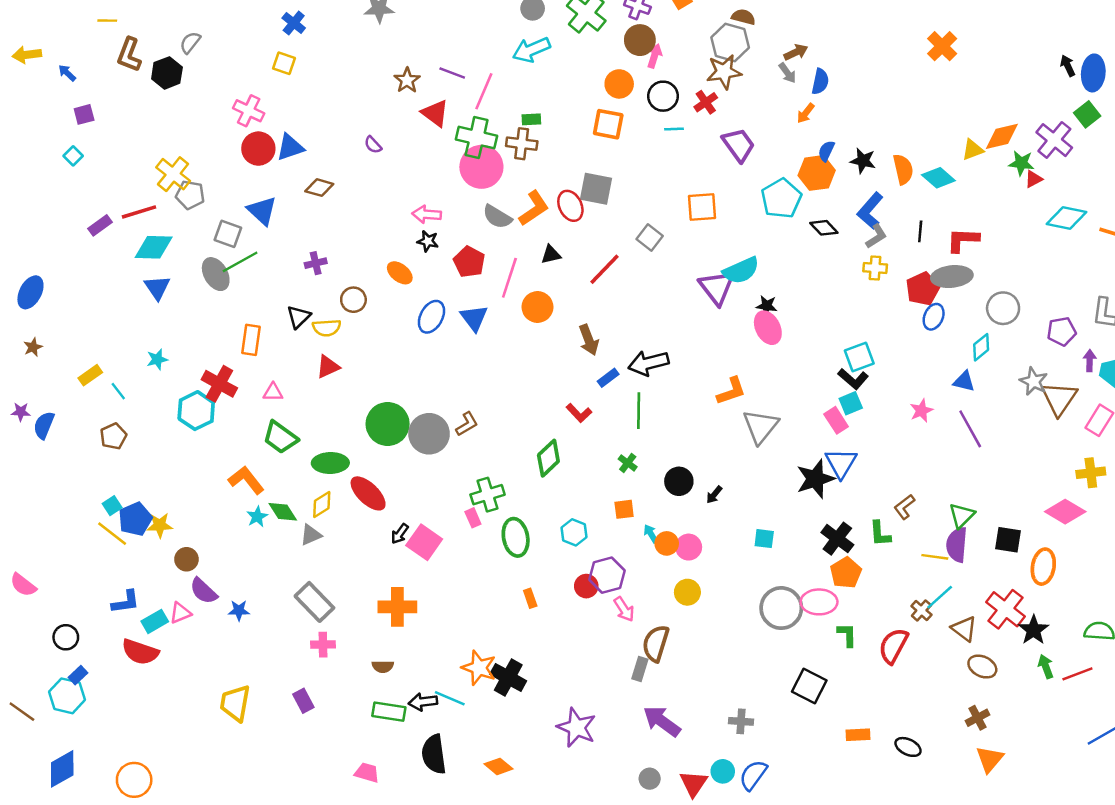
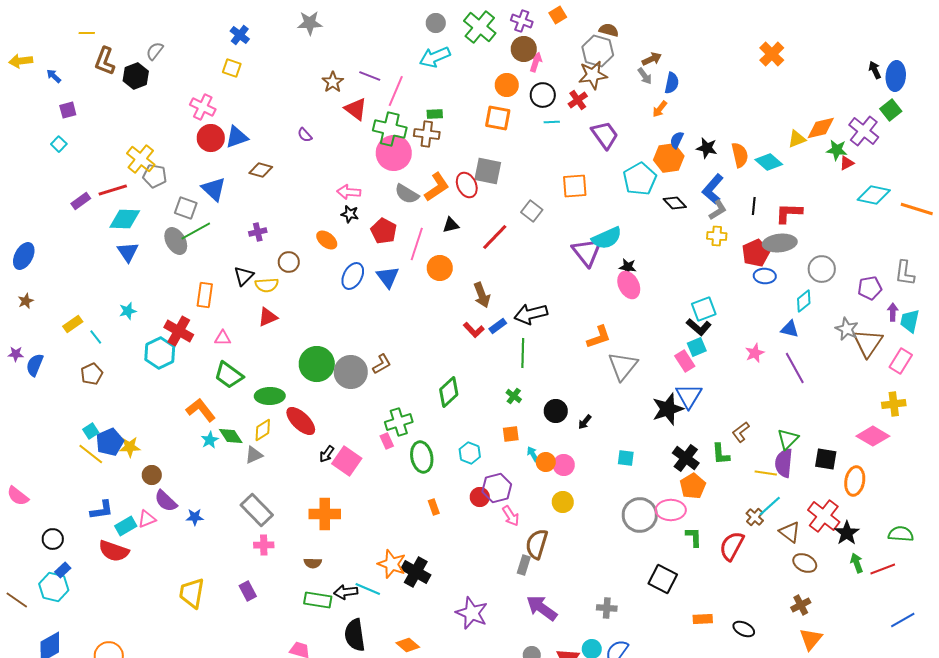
blue ellipse: (934, 317) -> (765, 276), turned 70
red L-shape: (579, 413) -> (474, 330), moved

